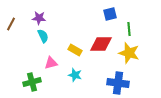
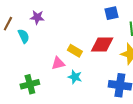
cyan semicircle: (43, 36) -> (24, 36), moved
pink triangle: (51, 63) -> (58, 63), moved

